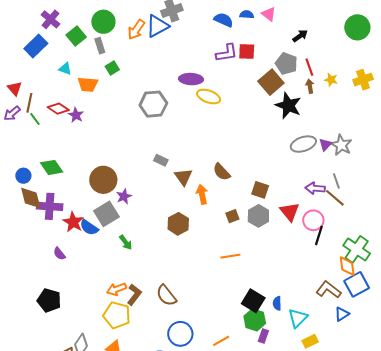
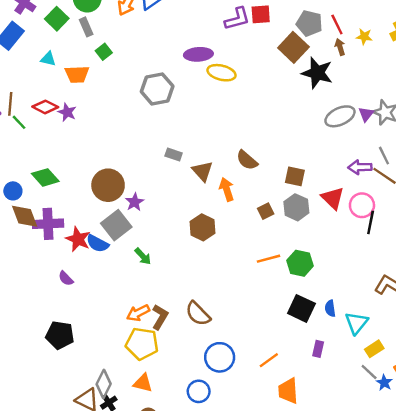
green hexagon: (255, 320) -> (300, 263), moved

